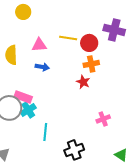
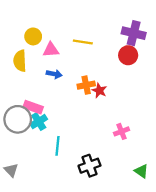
yellow circle: (23, 12) -> (33, 36), moved
red circle: (89, 43) -> (128, 55), moved
orange cross: (91, 64) -> (86, 85), moved

